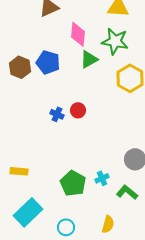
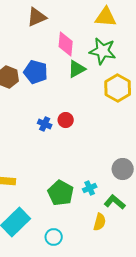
yellow semicircle: (108, 224) -> (100, 222), moved

